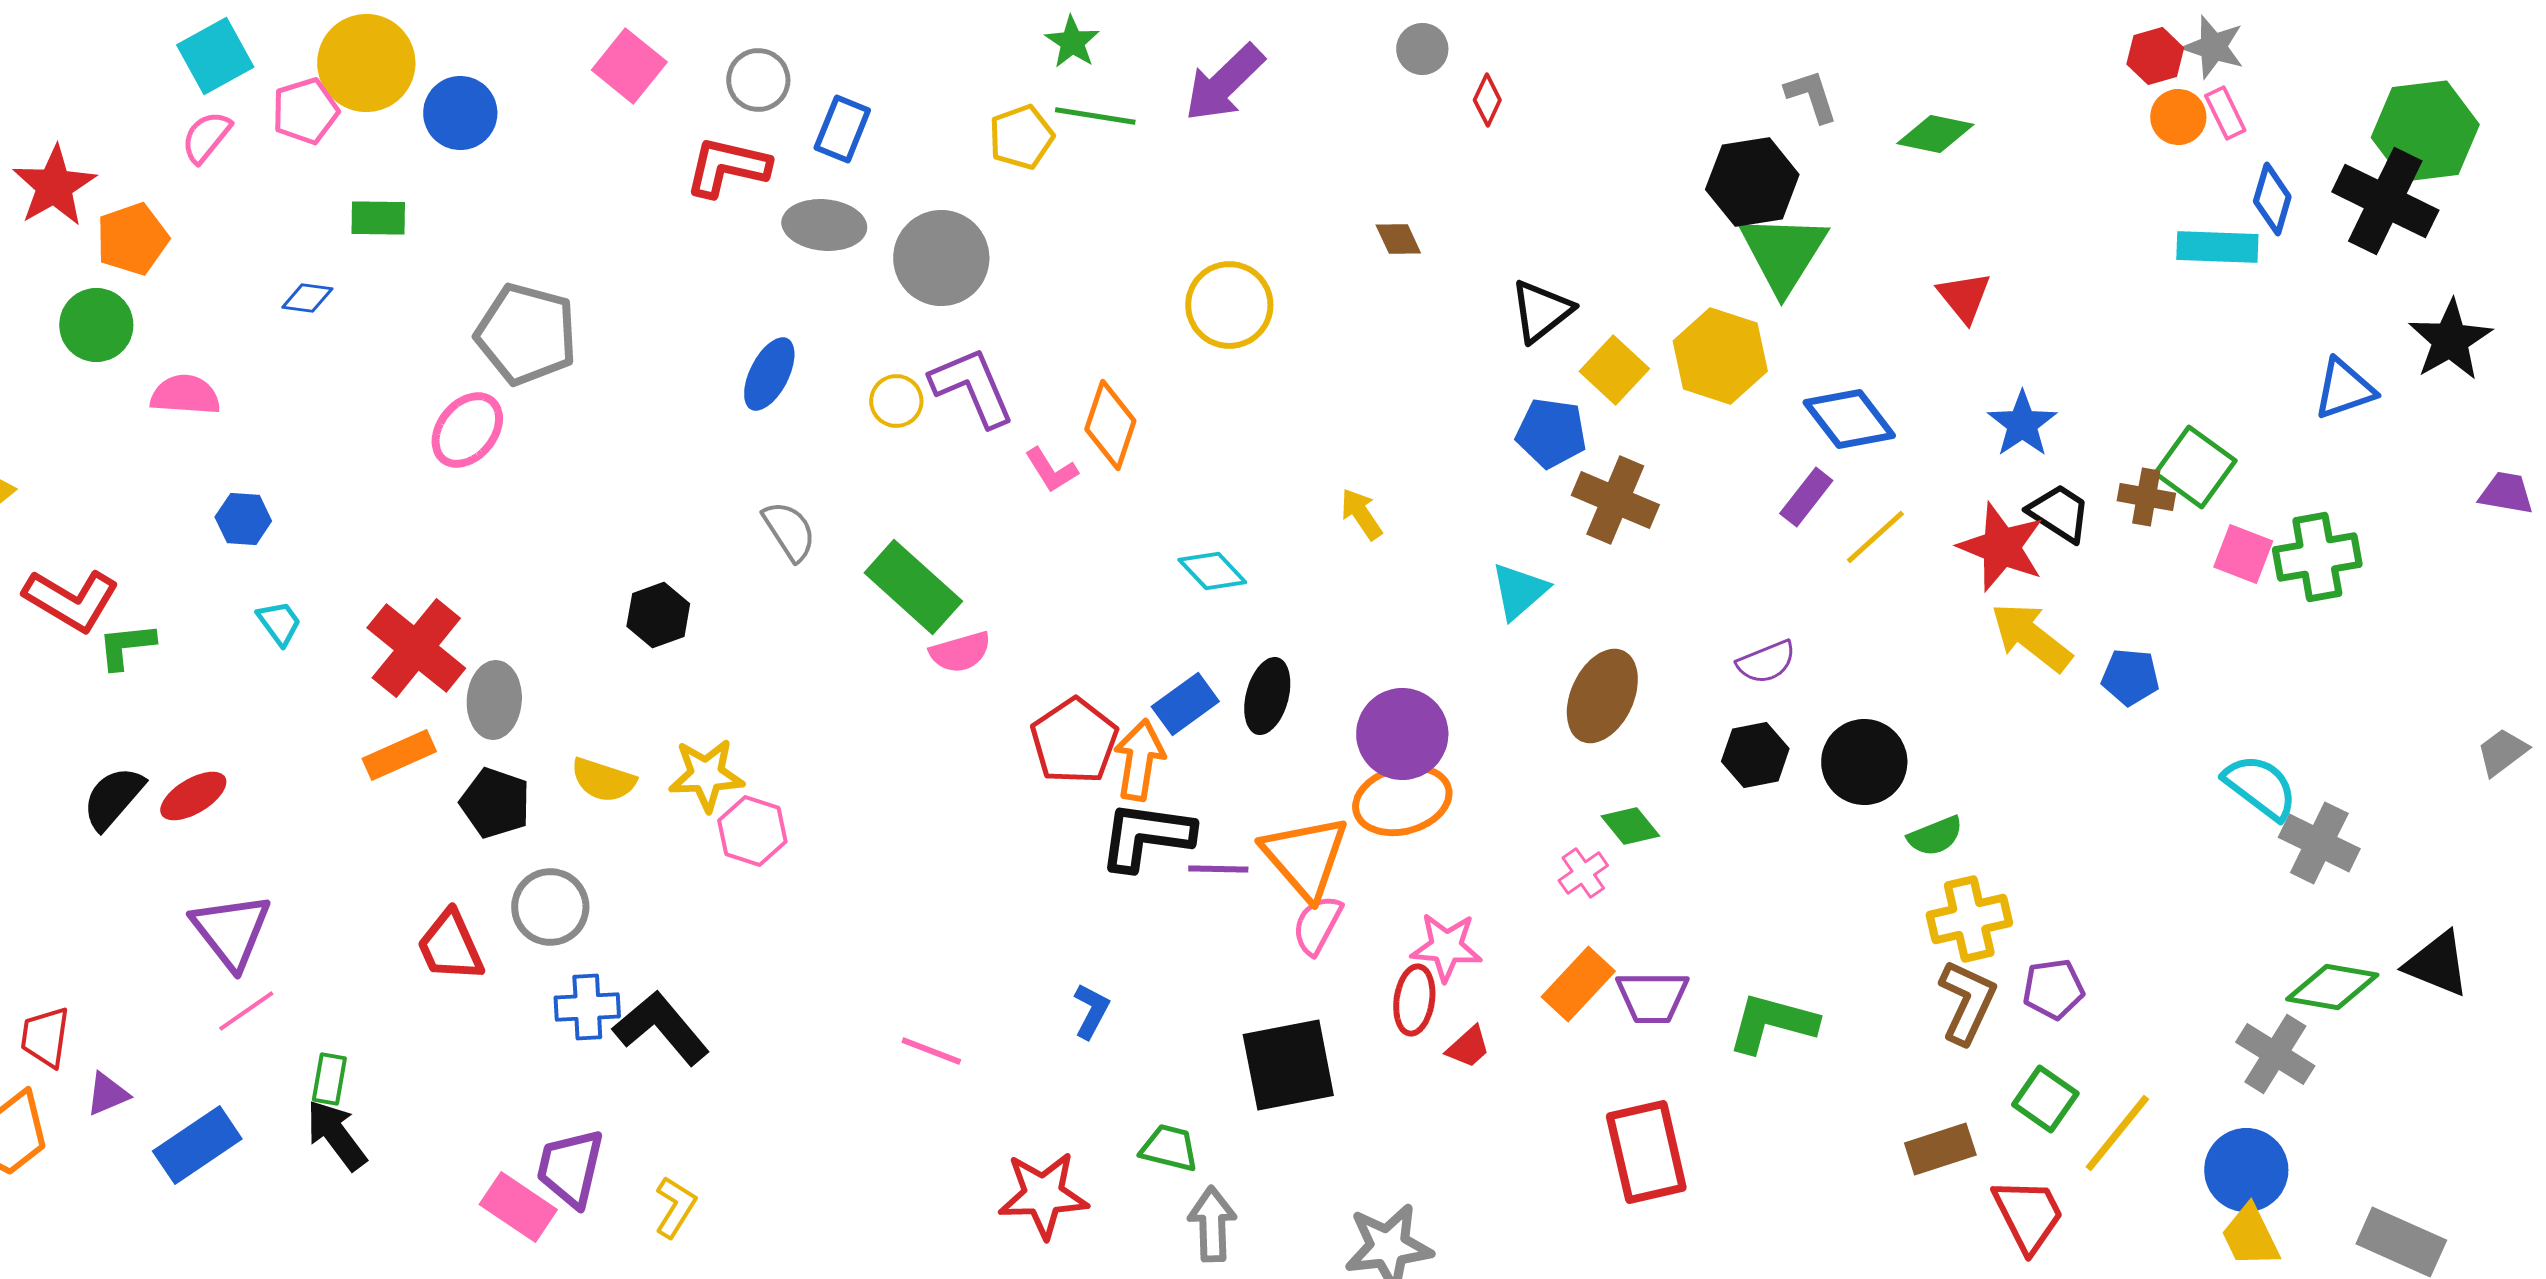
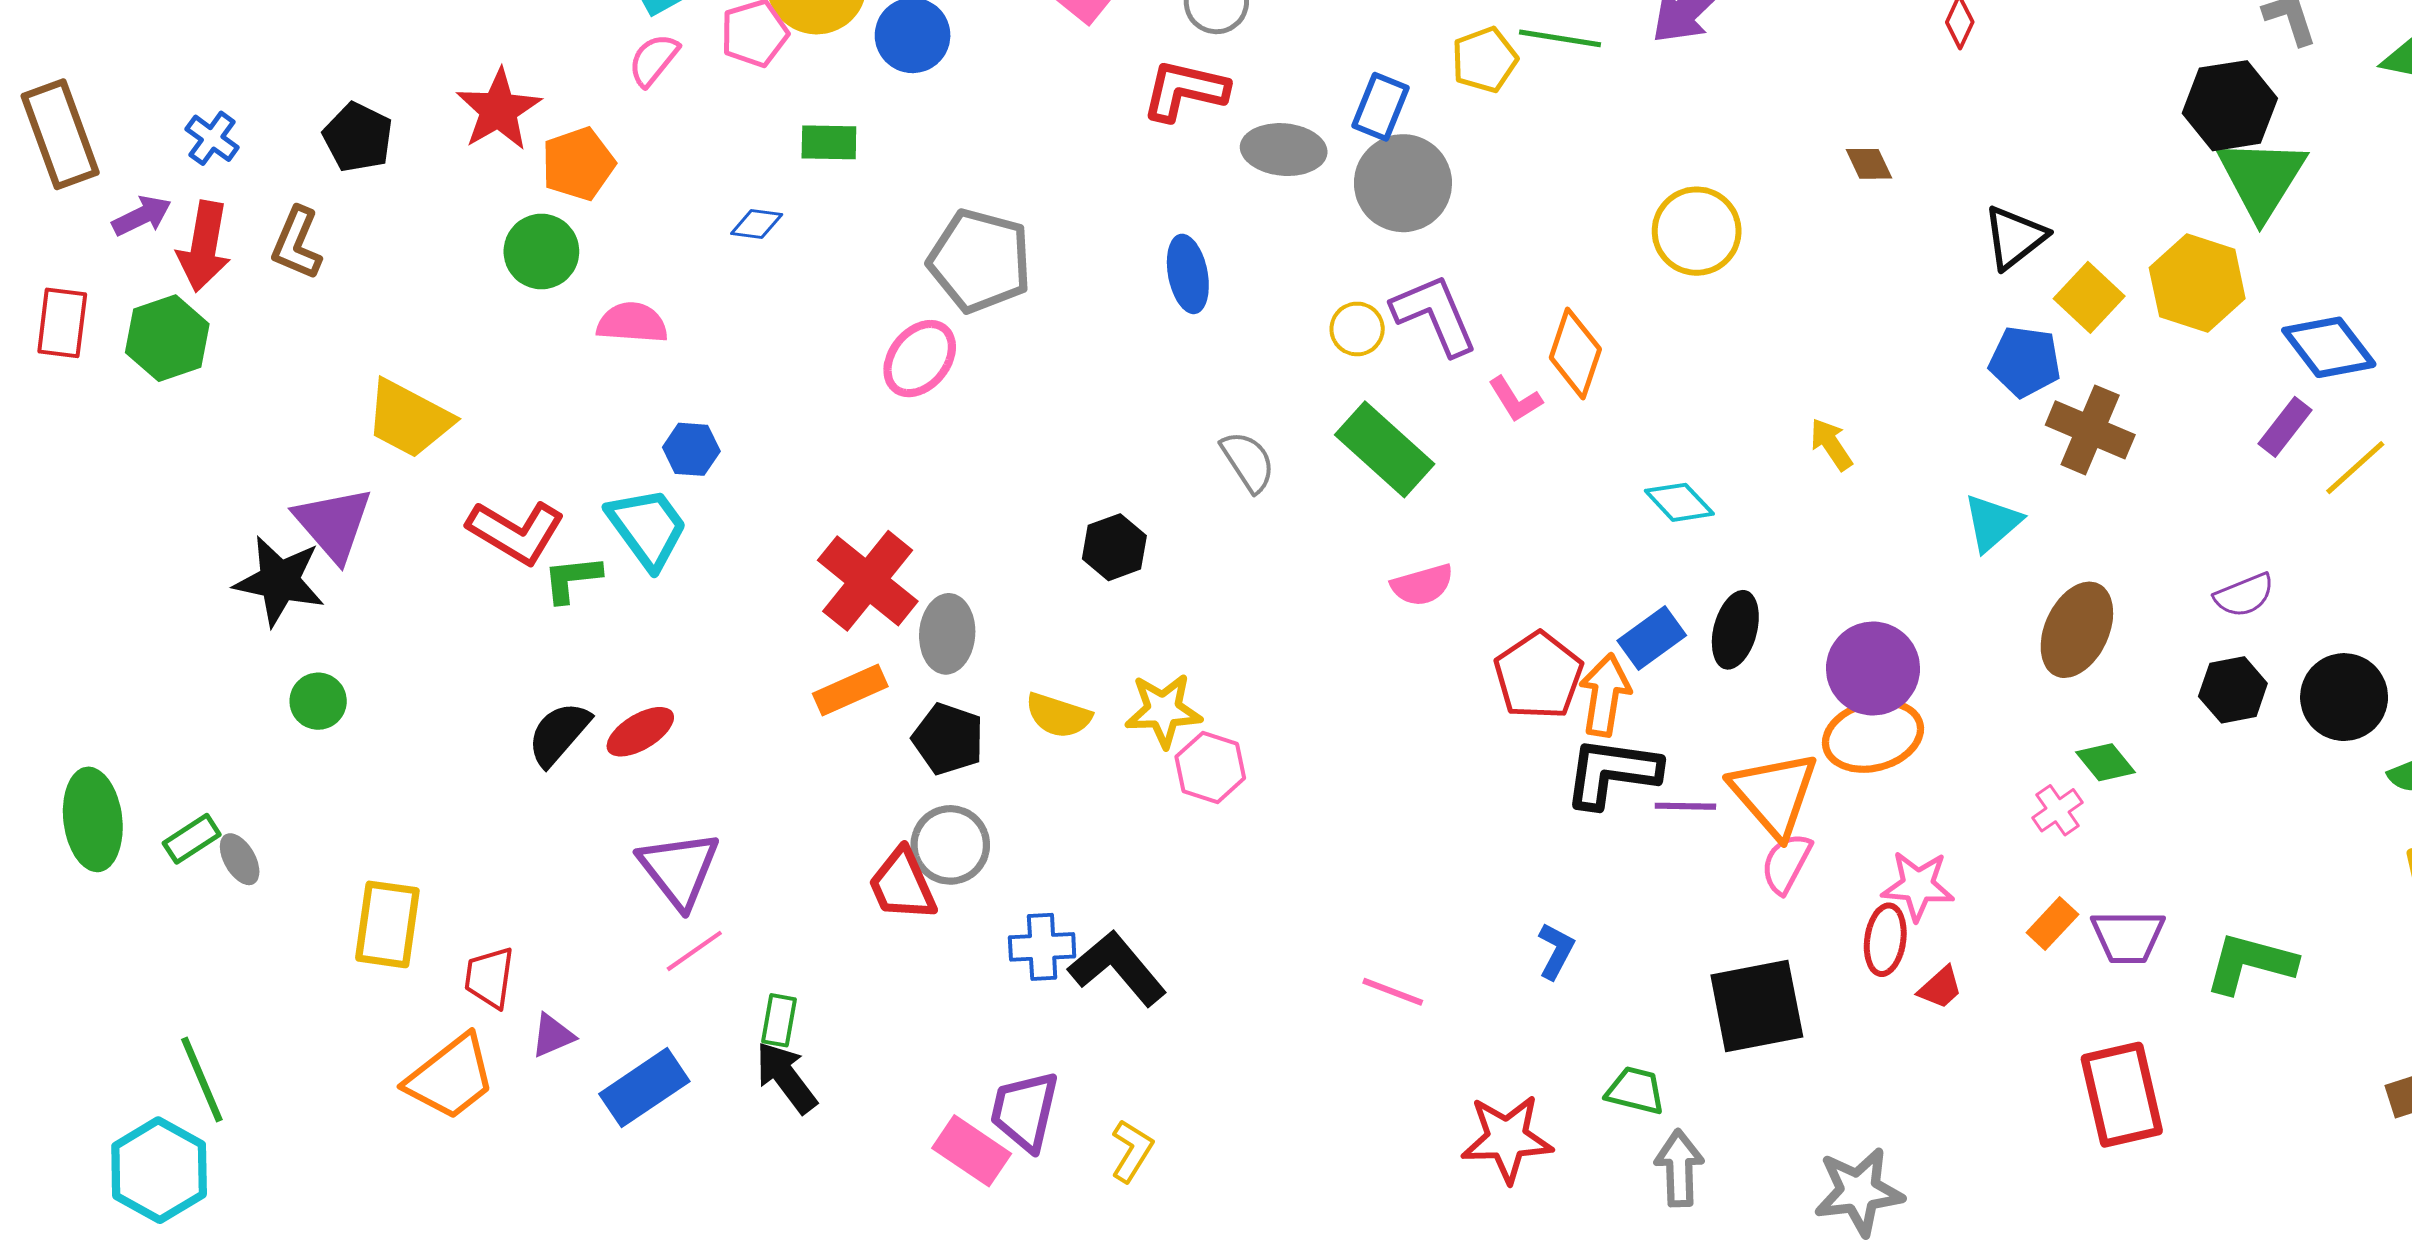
blue rectangle: (842, 129) -> (1381, 107), moved
blue ellipse: (769, 374) -> (1188, 274), moved, turned -38
green rectangle: (913, 587) -> (1385, 449), moved
cyan trapezoid: (279, 623) -> (647, 528), moved, size x1.8
gray circle: (550, 907) -> (950, 845), moved
orange rectangle: (1578, 984) -> (2052, 923), size x0.7

